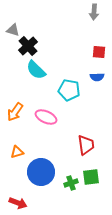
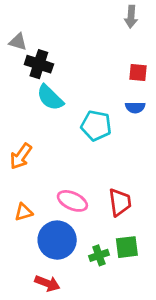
black cross: (28, 46) -> (39, 64), turned -30
pink ellipse: (46, 117) -> (72, 201), moved
red arrow: (18, 203) -> (47, 283), moved

